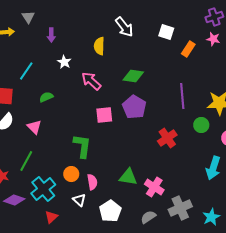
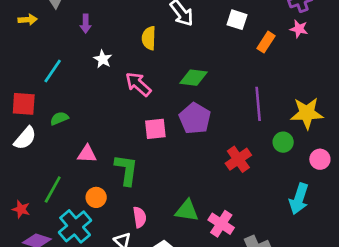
green semicircle: (46, 97) -> (59, 118), moved
pink triangle: (34, 127) -> (87, 154), moved, turned -42
orange circle: (71, 174) -> (96, 197), moved

